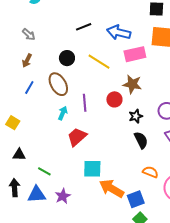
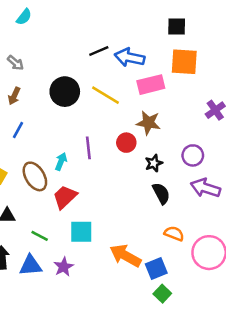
black line: (84, 27) -> (99, 51), moved
black circle: (67, 58) -> (65, 92), size x1.5
brown ellipse: (58, 84) -> (35, 176), moved
red trapezoid: (77, 137) -> (65, 197), moved
cyan square: (92, 169) -> (81, 232), moved

